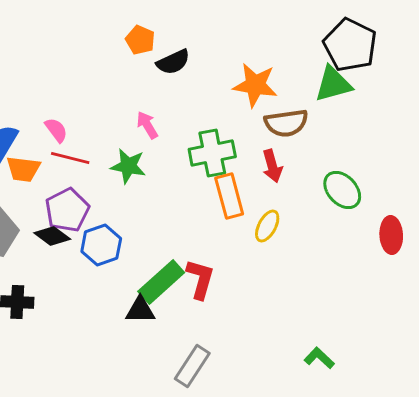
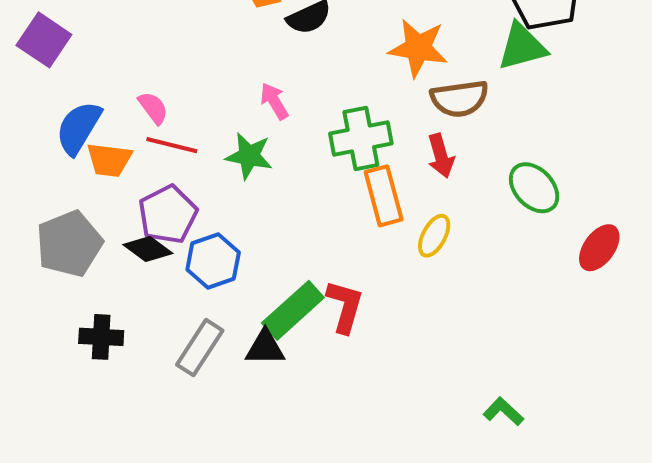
red ellipse: (391, 235) -> (599, 248), turned 39
gray rectangle: (192, 366) -> (200, 348), moved

